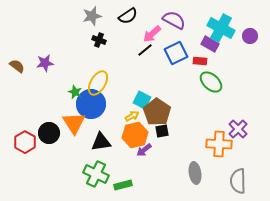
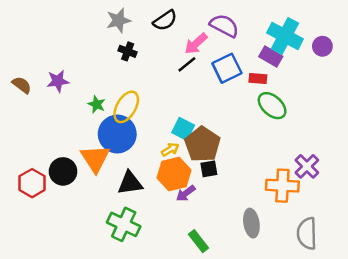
green star: (75, 92) -> (97, 104), moved
green rectangle: (123, 185) -> (199, 241), moved, turned 66

